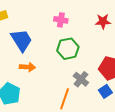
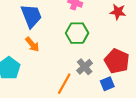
orange arrow: (27, 67) -> (32, 44), turned 35

